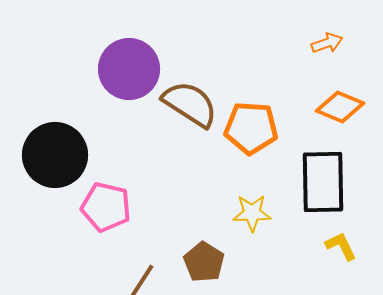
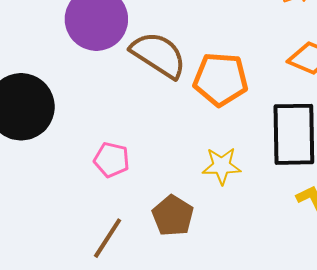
pink pentagon: (106, 207) -> (112, 160), moved, size x0.7

